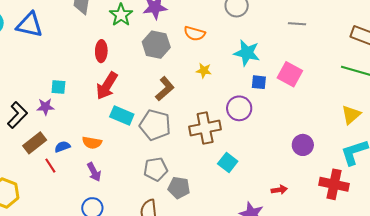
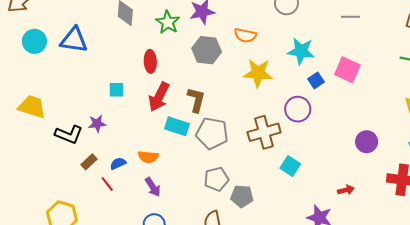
yellow star: (204, 71) -> (258, 73), size x1.8
blue square: (259, 82) -> (316, 80), turned -35
cyan square: (58, 87) -> (116, 90), moved
brown L-shape: (165, 89) -> (196, 100), moved, turned -30
black L-shape: (17, 115) -> (69, 134), turned 72
brown rectangle: (35, 143) -> (89, 162), size x0.7

